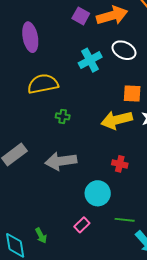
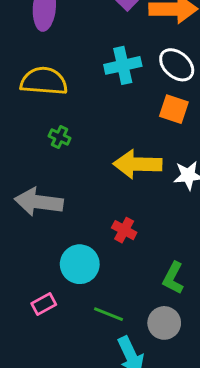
orange square: (132, 94) -> (174, 109), moved

